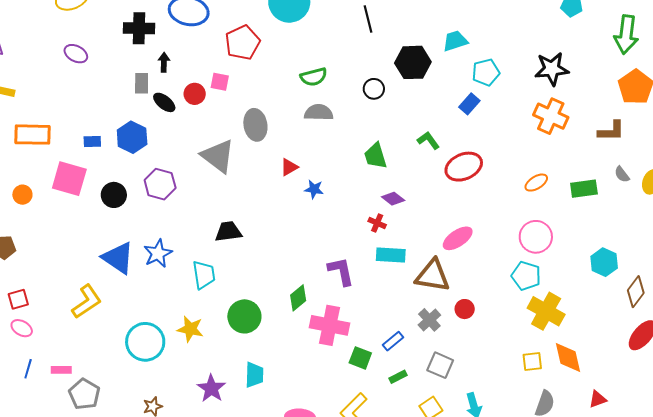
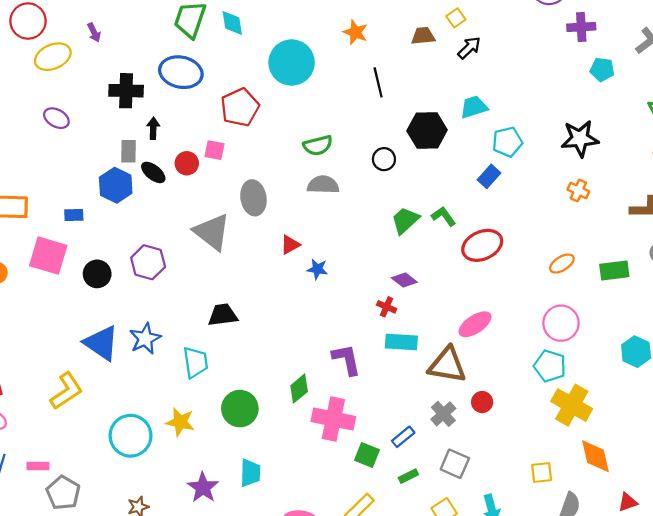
orange cross: (551, 116) -> (578, 191), size x0.6
blue hexagon: (132, 137) -> (116, 185), moved
green trapezoid: (375, 156) -> (405, 220), moved, turned 64
yellow square: (532, 362) -> (542, 472), moved

